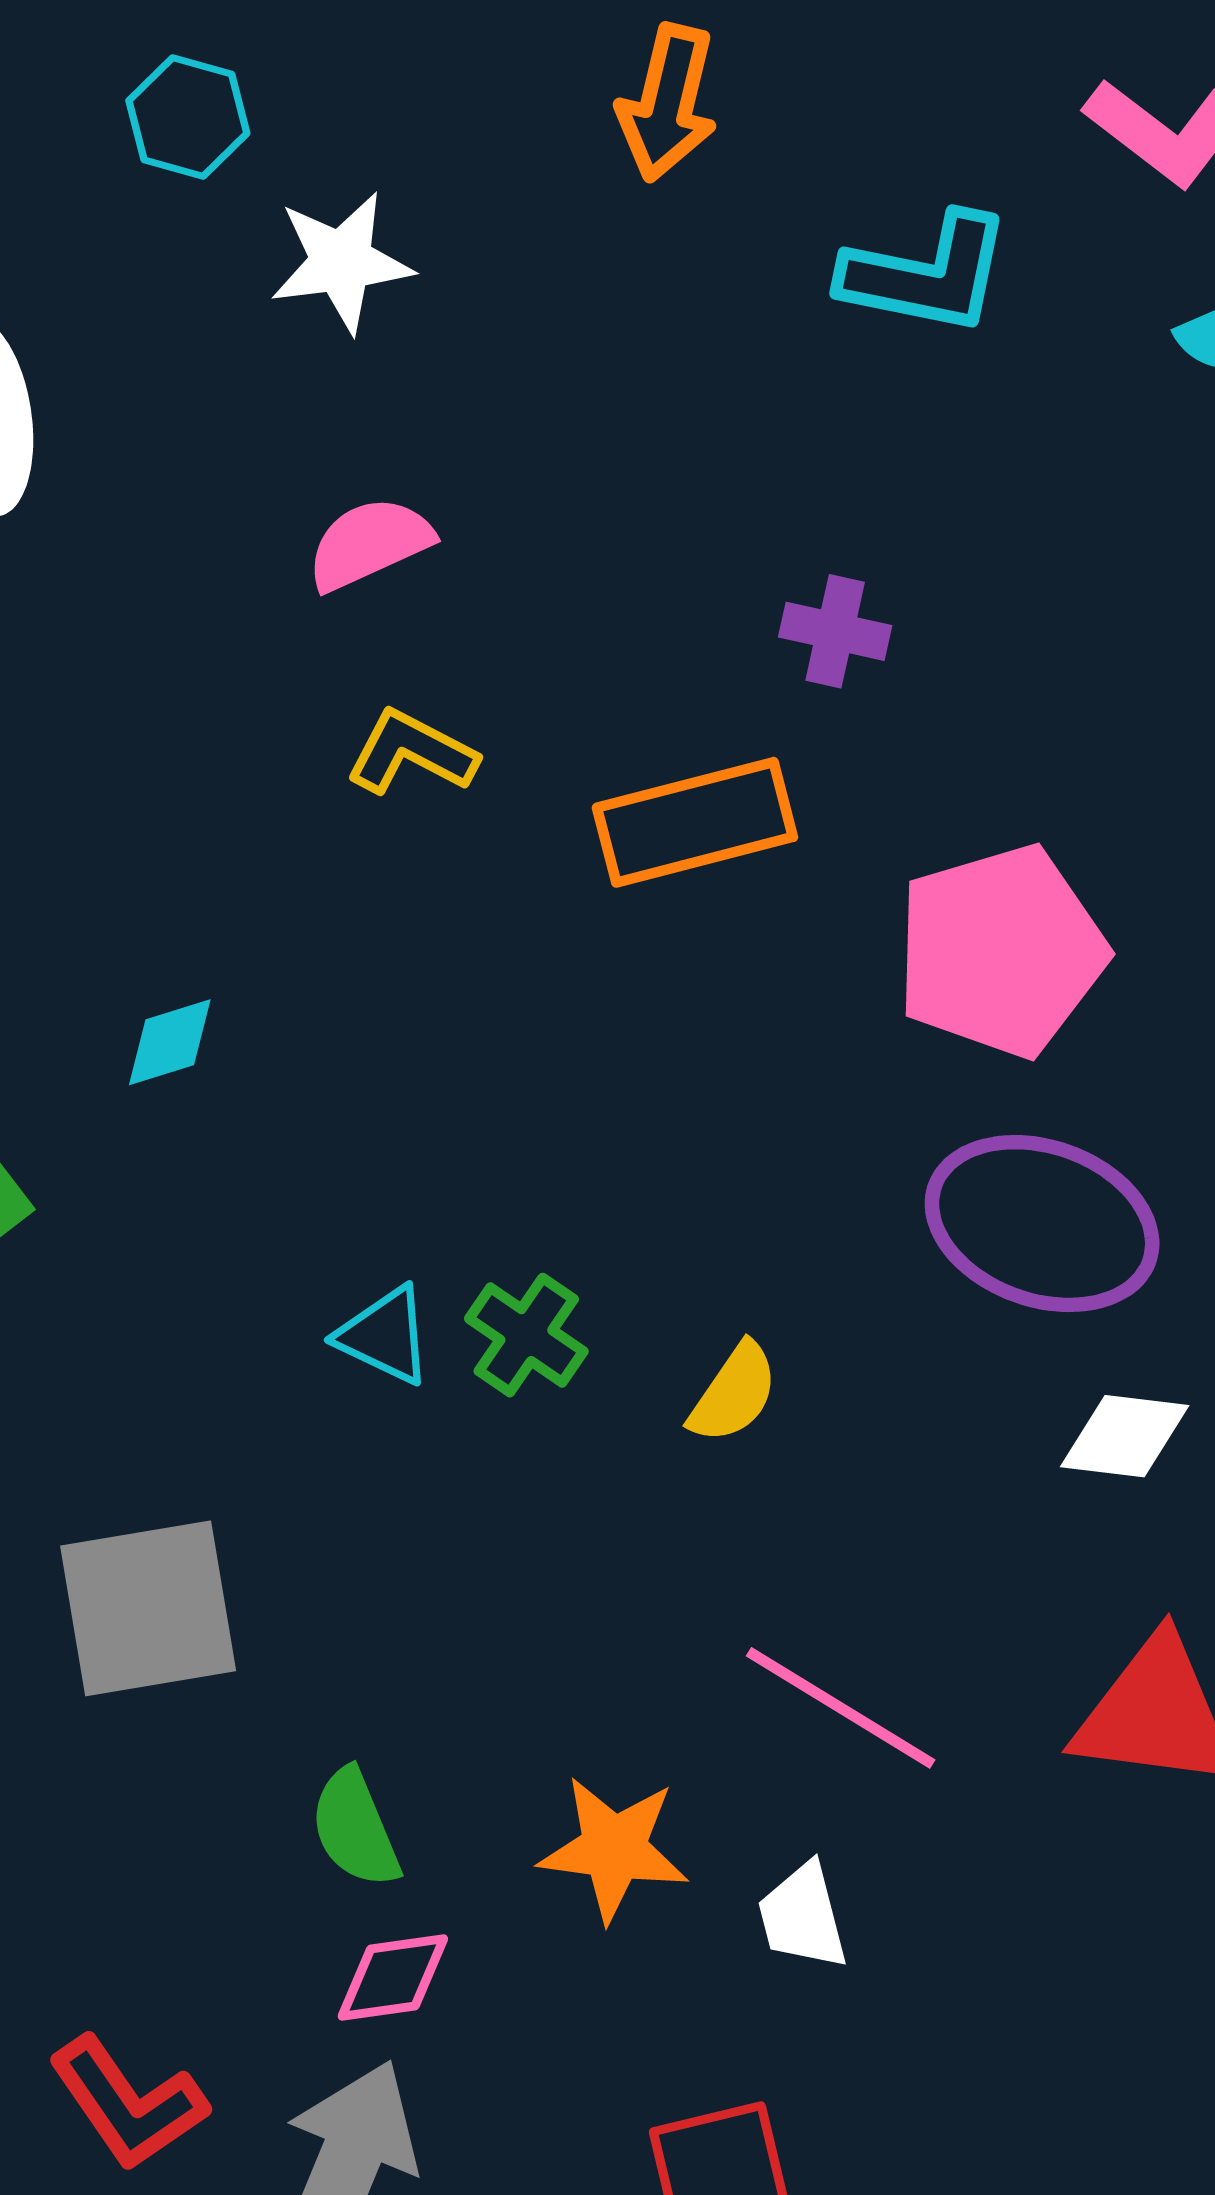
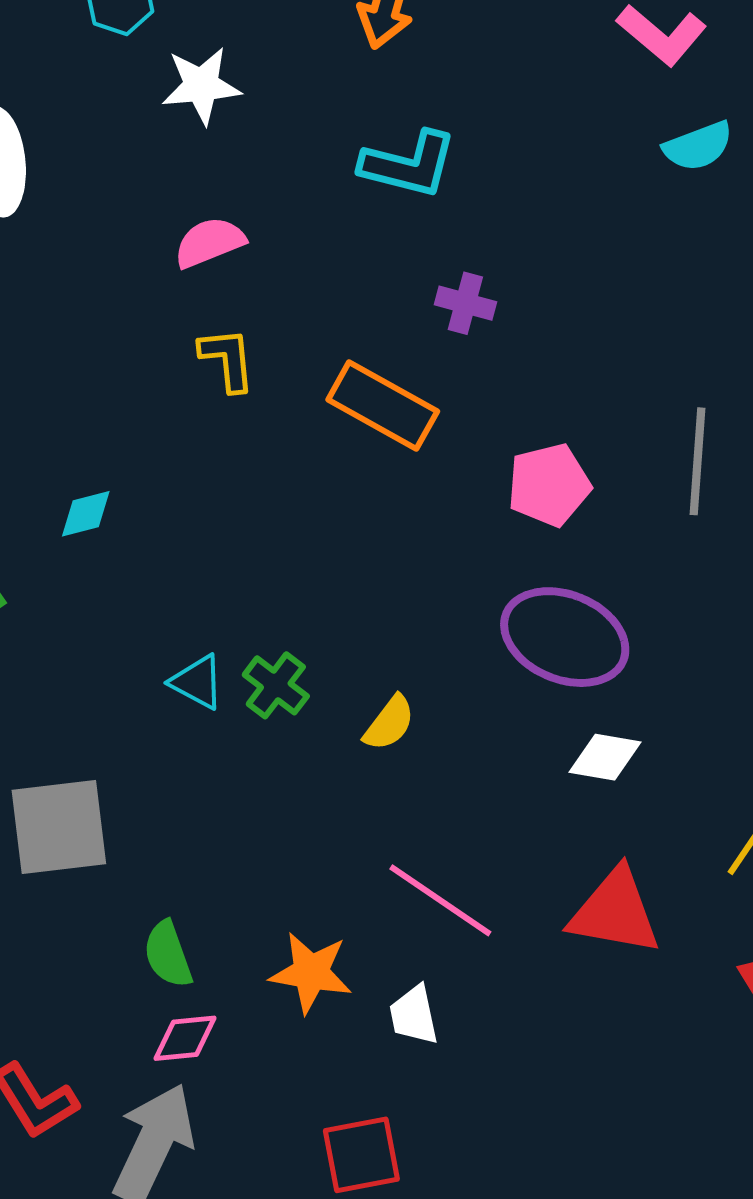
cyan L-shape: (926, 274) -> (409, 164), moved
yellow L-shape: (411, 752) -> (227, 359), turned 54
orange rectangle: (695, 822) -> (383, 405), turned 41
pink pentagon: (1001, 951) -> (549, 485), size x0.7

